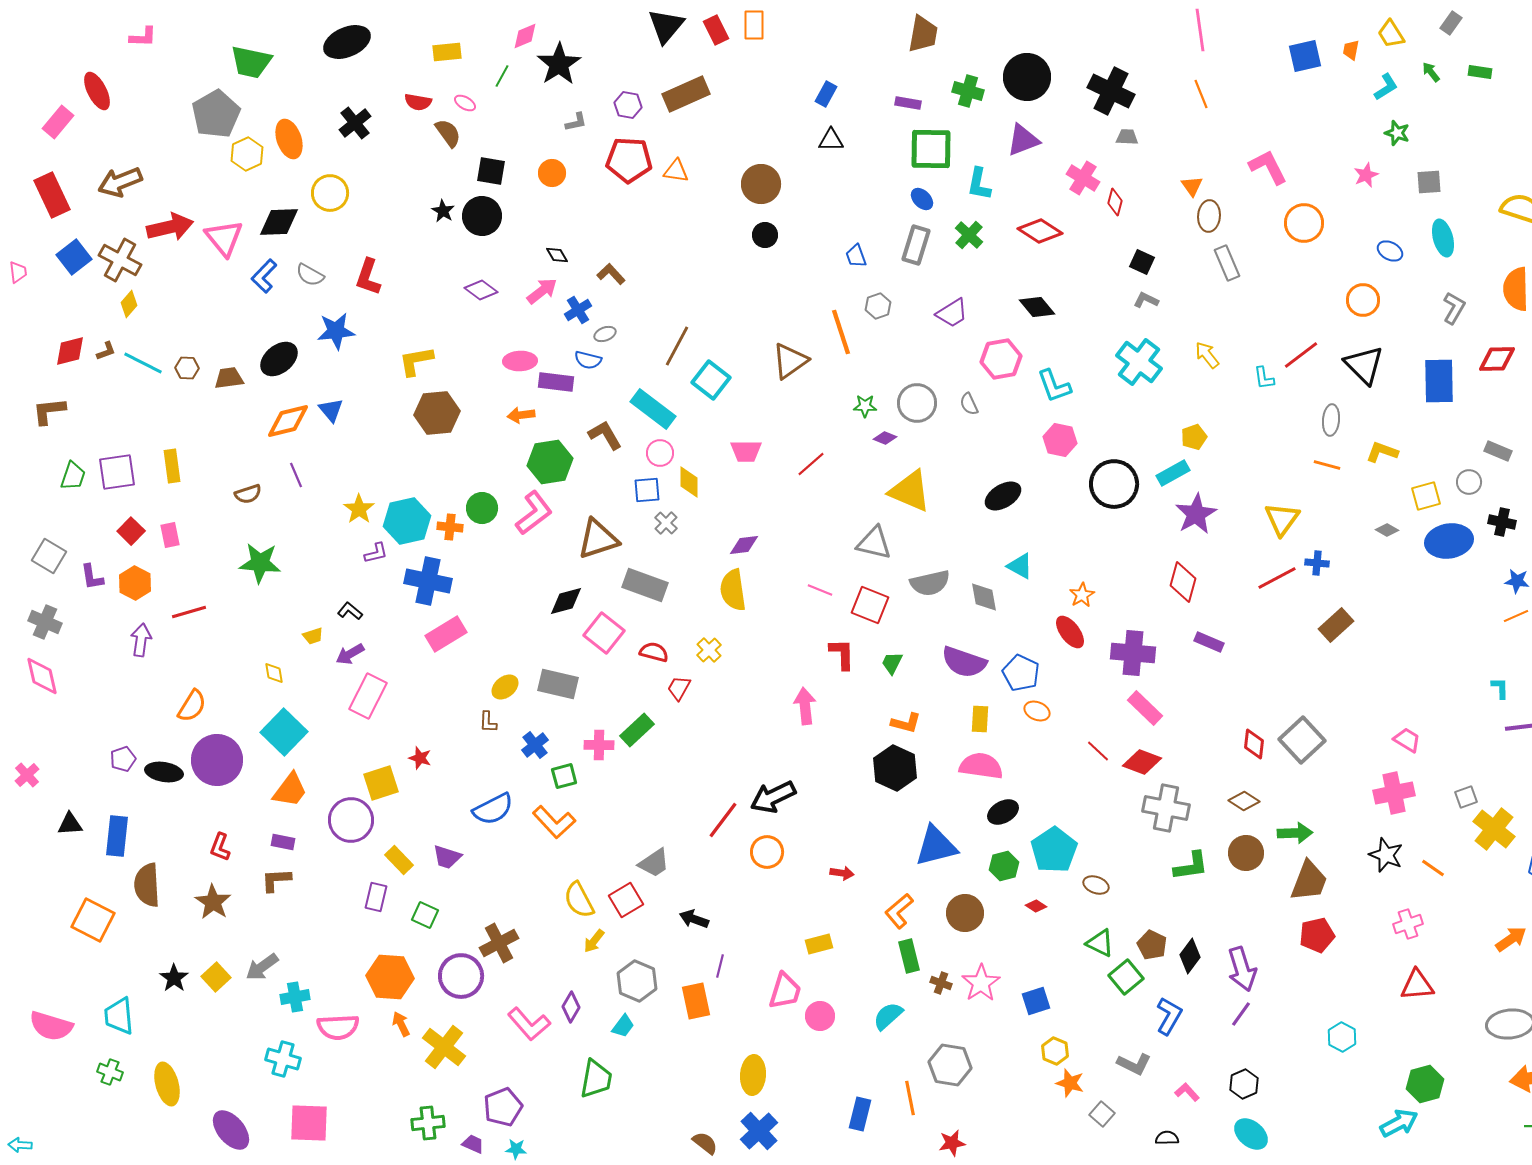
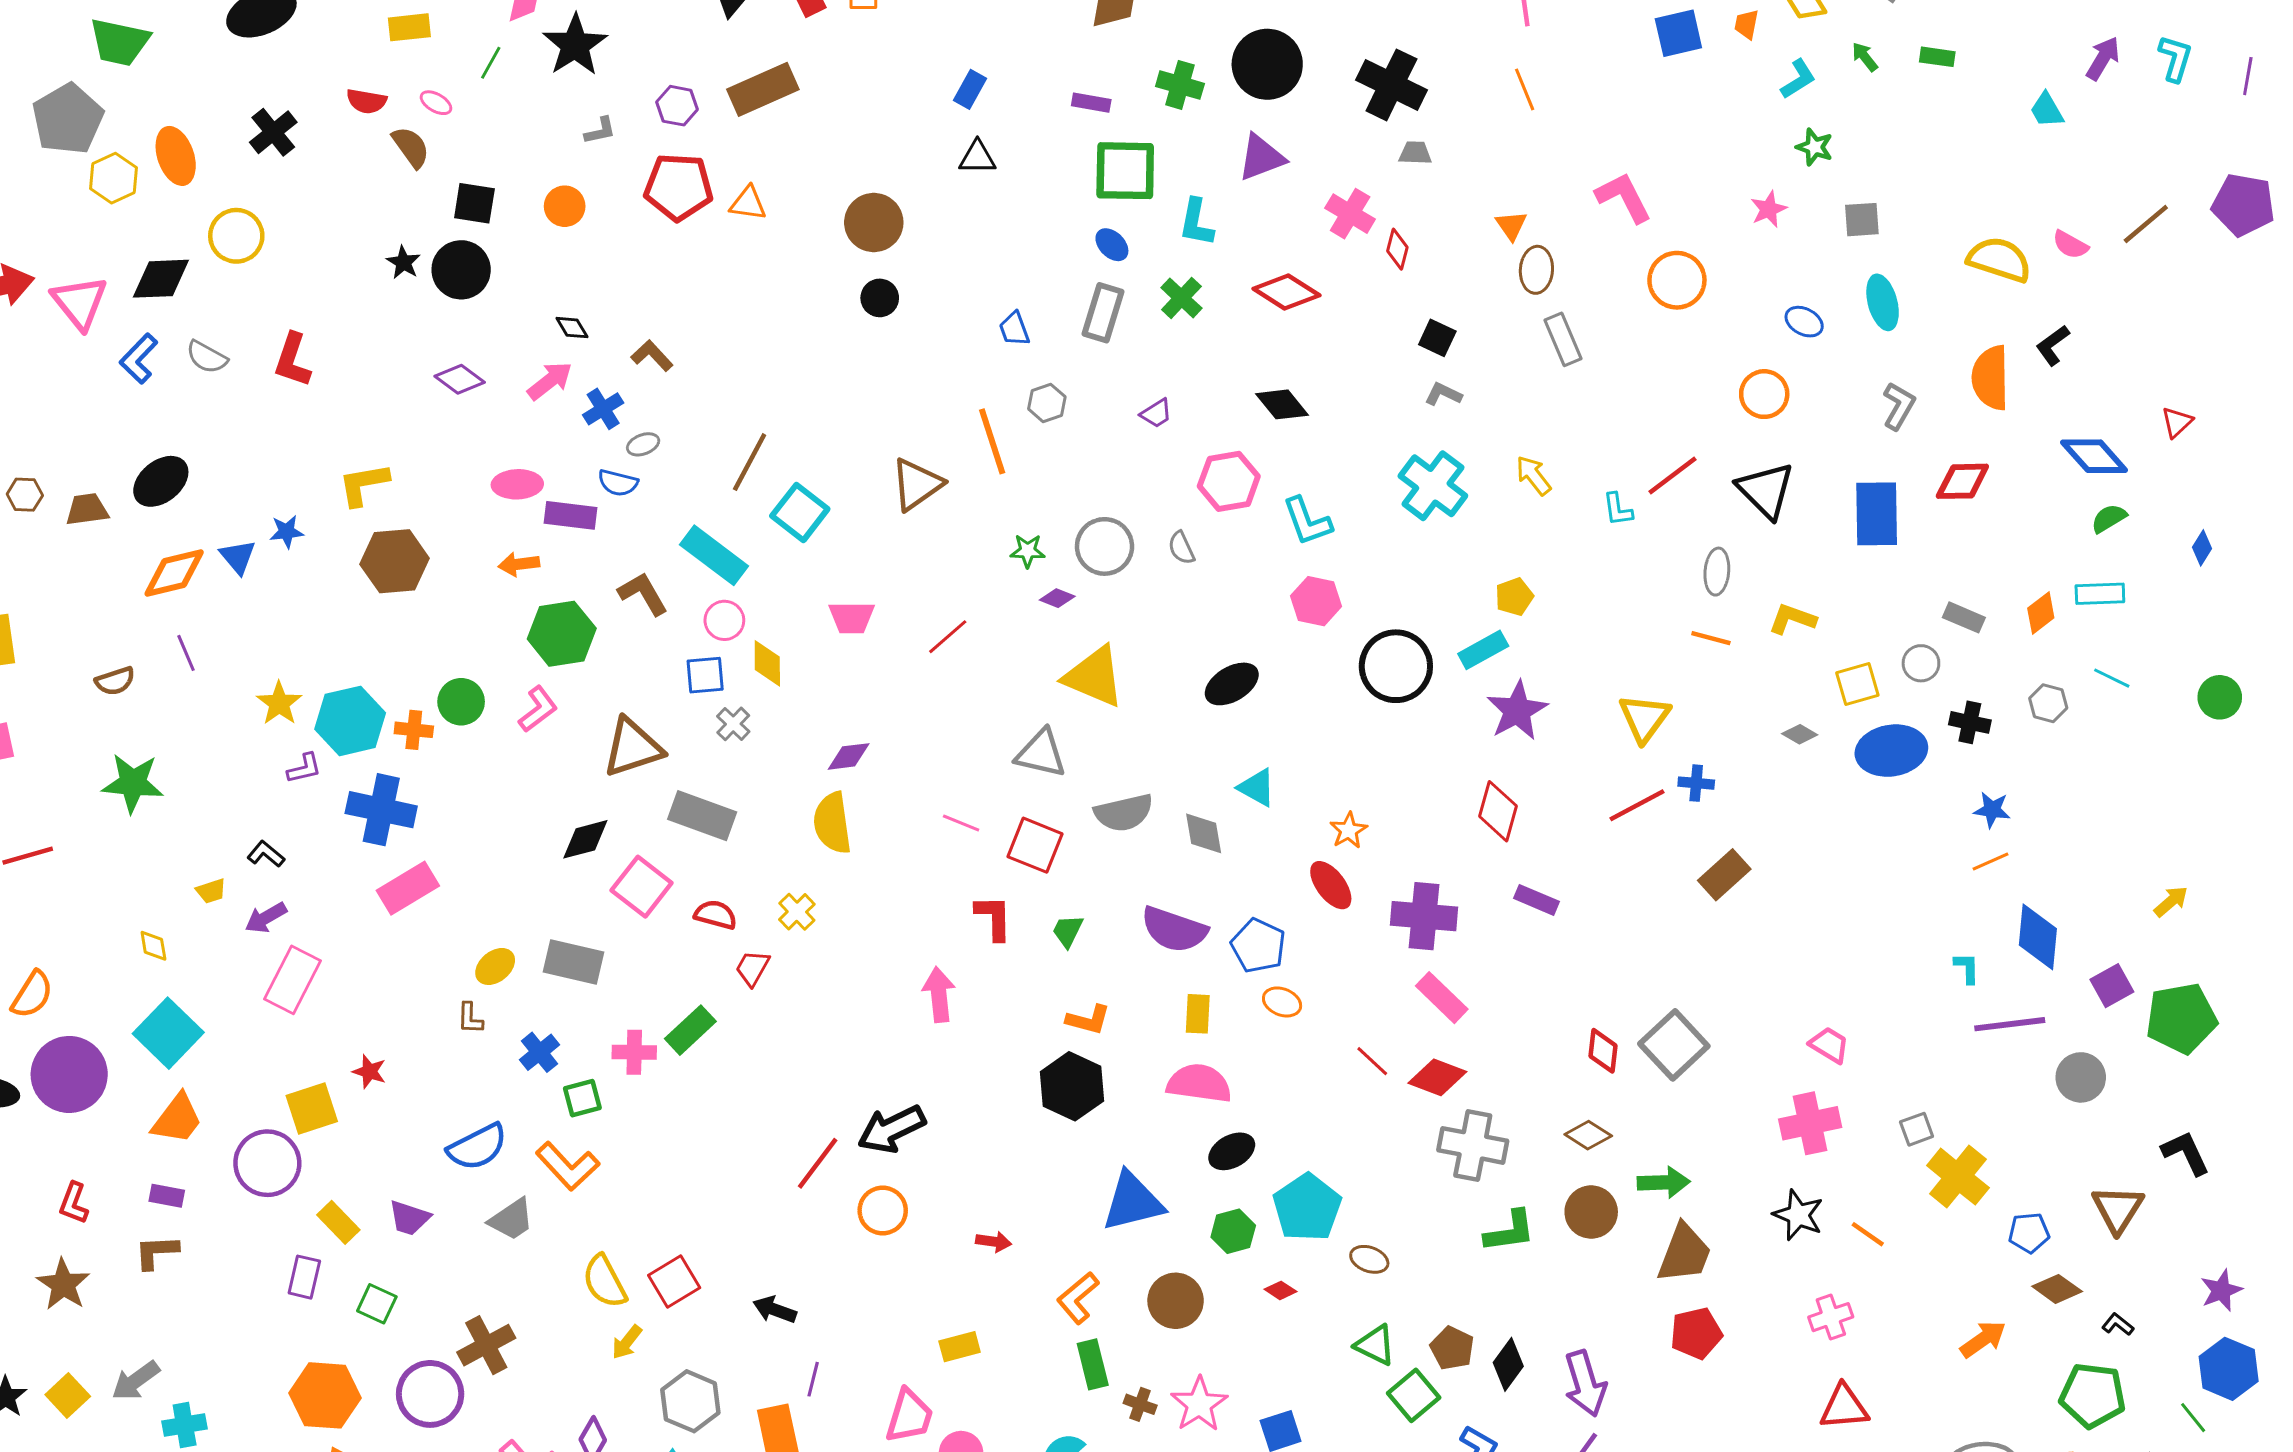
purple trapezoid: (952, 313) -> (1156, 413), size x0.7
blue star: (336, 331) -> (287, 532), moved, size x0.6
pink L-shape: (534, 513) -> (538, 709), size x0.7
gray trapezoid: (654, 863) -> (511, 1219), moved

